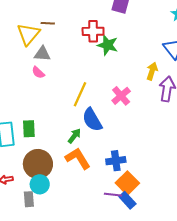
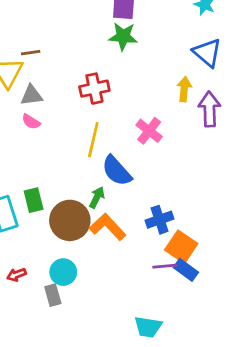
red cross: (93, 31) -> (94, 89), moved
green star: (108, 45) -> (123, 36), moved
brown circle: (38, 164) -> (70, 220), moved

